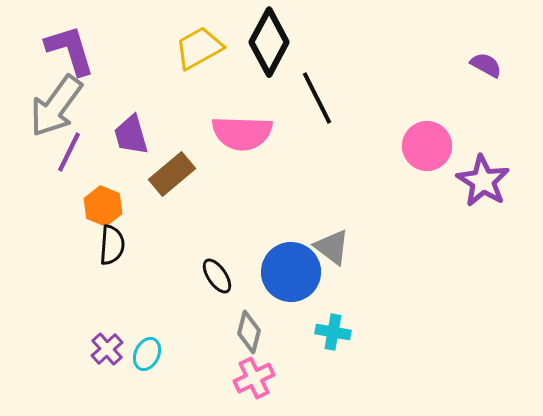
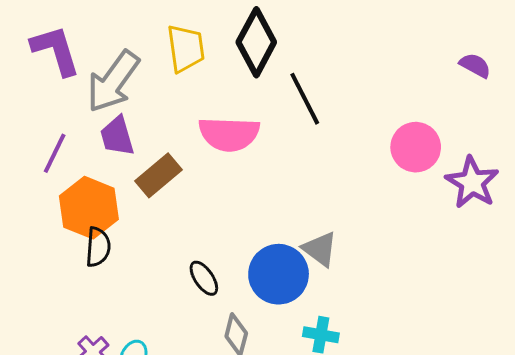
yellow trapezoid: (199, 48) -> (186, 48), turned 111
gray arrow: (56, 106) -> (113, 82), moved
orange hexagon: (103, 206) -> (89, 208), size x1.5

